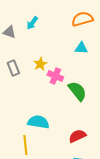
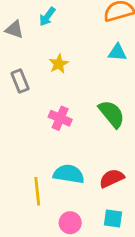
yellow star: (40, 64) -> (59, 64), moved
pink cross: (55, 76) -> (60, 118), moved
cyan semicircle: (38, 122) -> (69, 174), moved

